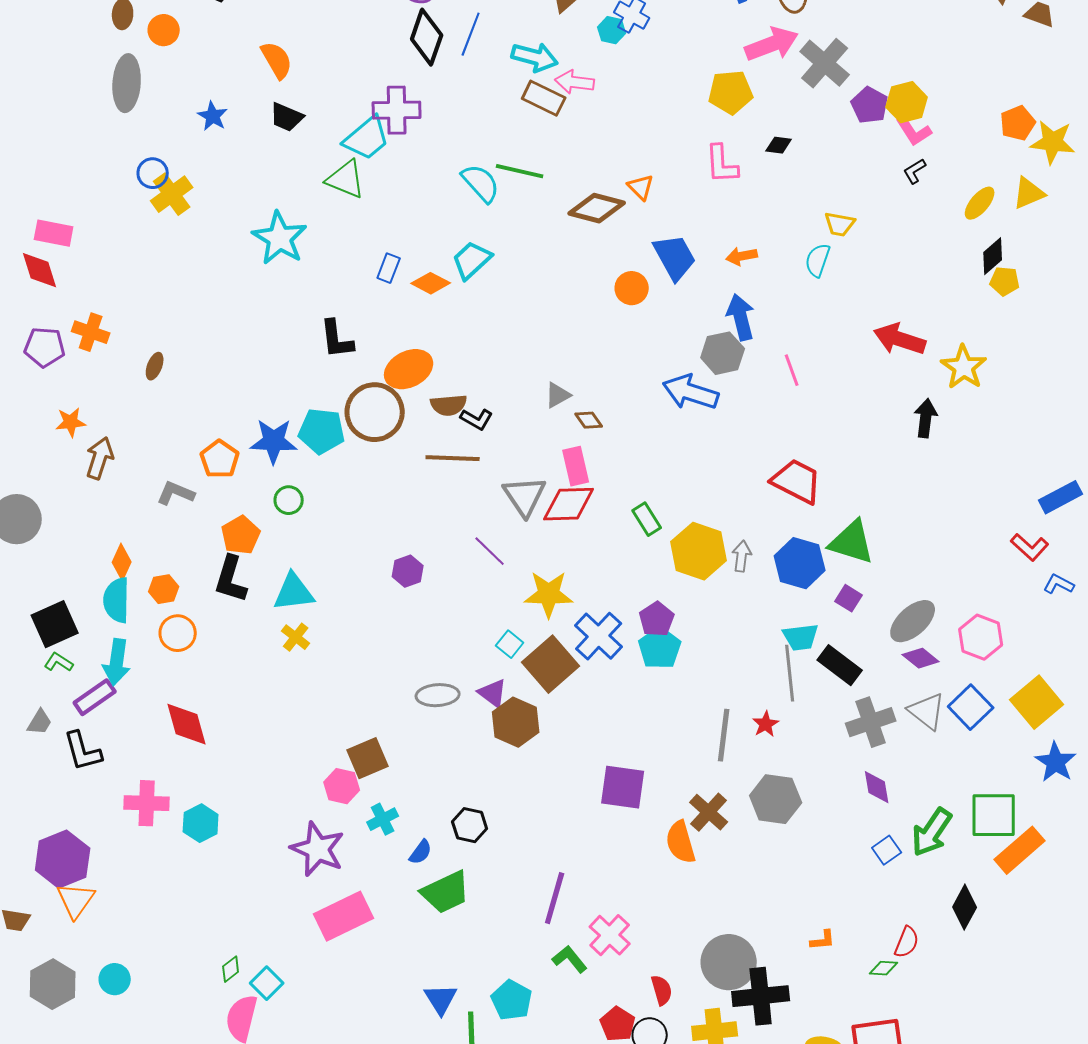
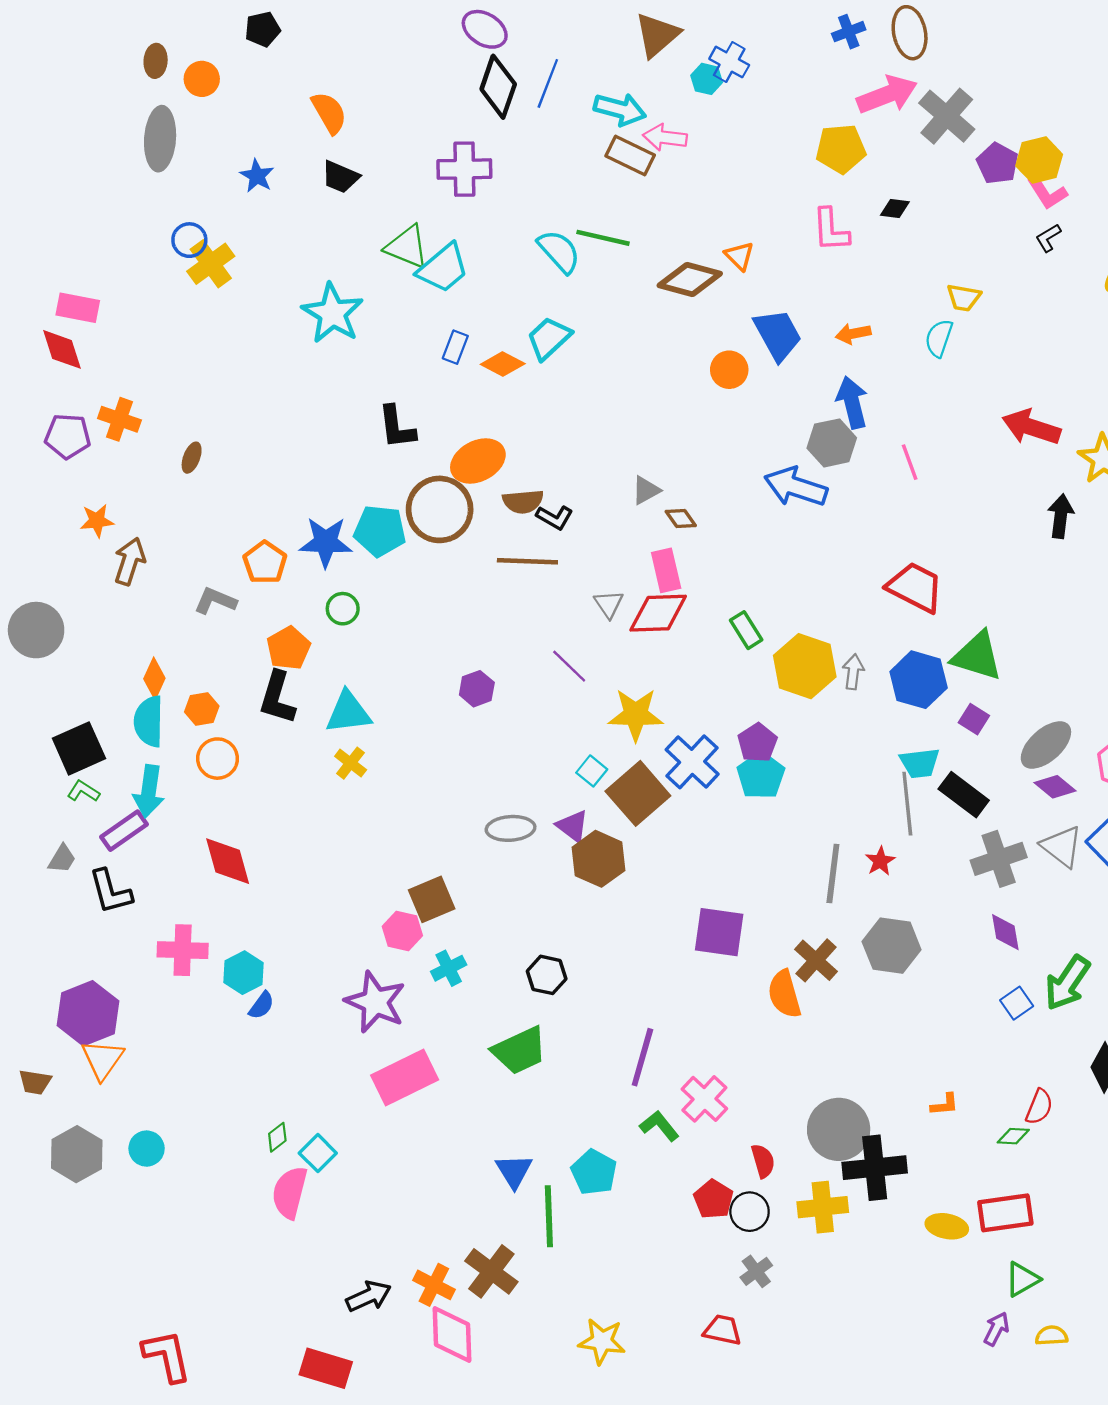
cyan trapezoid: (367, 138) -> (443, 268), moved
gray triangle: (525, 496) -> (609, 604), size x0.6
blue semicircle: (421, 852) -> (261, 1005), moved

